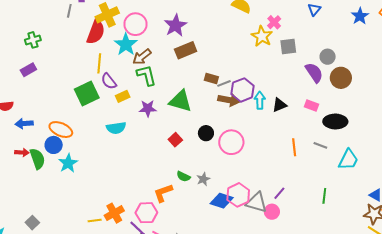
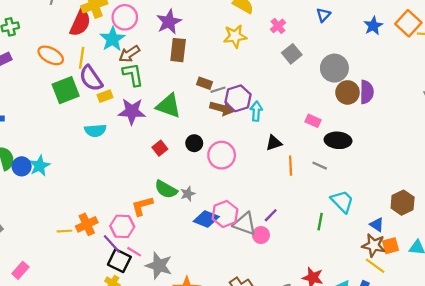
yellow star: (262, 36) -> (235, 36), moved, turned 30
gray square: (288, 46) -> (292, 54), turned -36
brown rectangle: (186, 50) -> (178, 50), turned -65
gray circle: (328, 57) -> (334, 68), size x1.6
purple semicircle: (314, 73) -> (367, 92), moved, turned 30
purple semicircle: (109, 81) -> (91, 78), size x1.4
black triangle: (279, 105) -> (274, 143), moved
purple star: (148, 108) -> (132, 111), size x1.4
orange ellipse: (61, 130) -> (51, 55), moved
blue circle: (54, 145) -> (22, 166), moved
cyan trapezoid: (348, 160) -> (342, 201), moved, turned -75
green semicircle: (183, 176) -> (166, 189), size x1.5

